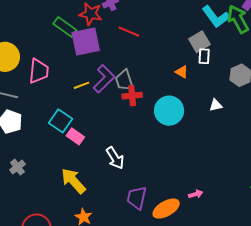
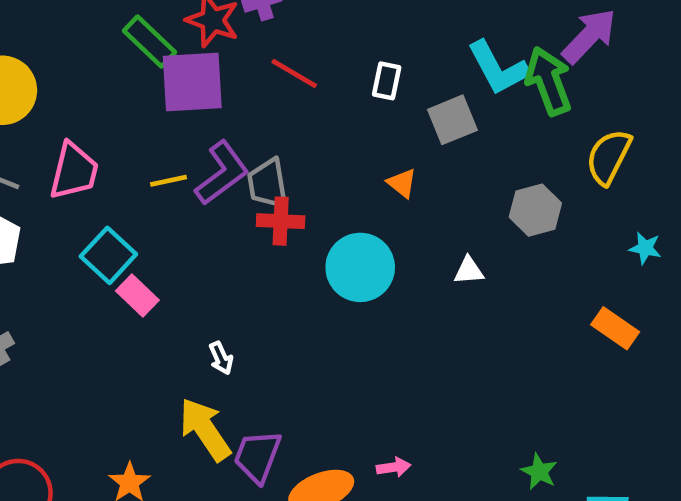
white rectangle: (204, 56) -> (387, 81), moved
pink trapezoid: (39, 71) -> (74, 171), moved
white arrow: (115, 158) -> (221, 358), size x0.6
yellow arrow: (73, 181) -> (205, 429), moved

